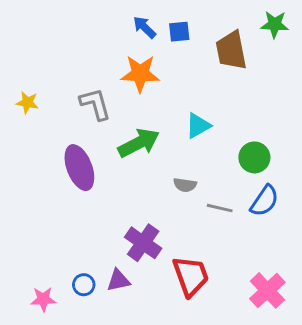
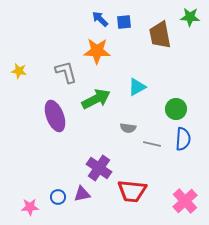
blue semicircle: (265, 201) -> (183, 139), turned -30
red trapezoid: (191, 276) -> (132, 191), turned 116

